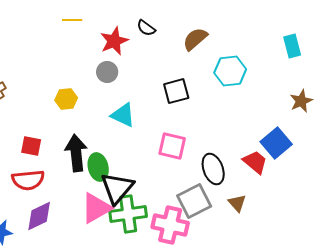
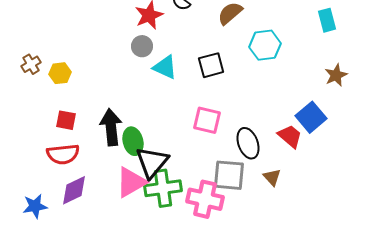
yellow hexagon: (66, 99) -> (60, 73), moved
cyan triangle: (123, 115) -> (165, 67), moved
gray square: (194, 201) -> (229, 175), turned 32

